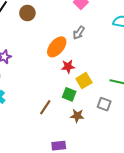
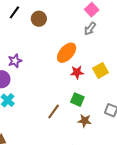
gray arrow: (79, 33) -> (90, 29), moved
yellow square: (84, 81) -> (100, 70), moved

